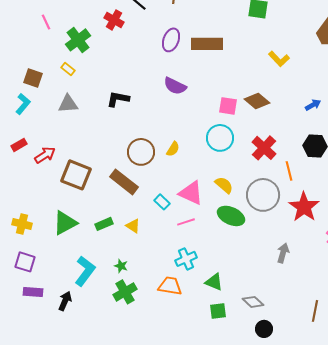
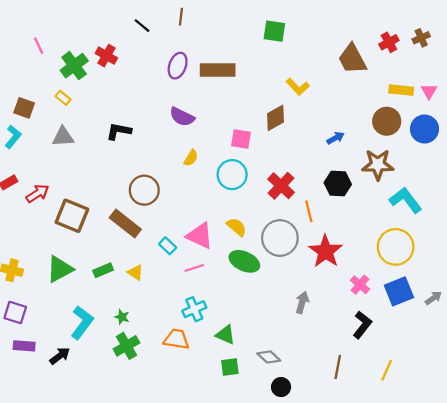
red cross: (114, 20) -> (106, 56), moved
brown diamond: (257, 101) -> (275, 118), moved, turned -70
yellow semicircle: (173, 149) -> (191, 158), moved
black arrow: (65, 301) -> (60, 356), turned 30

